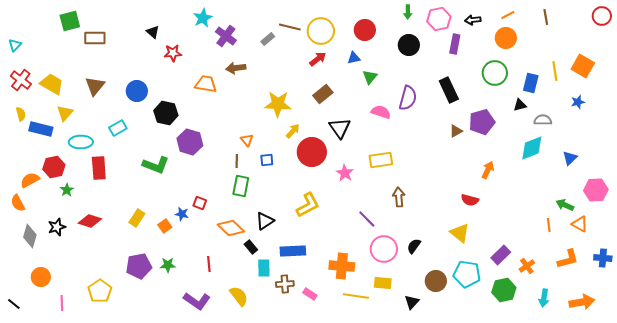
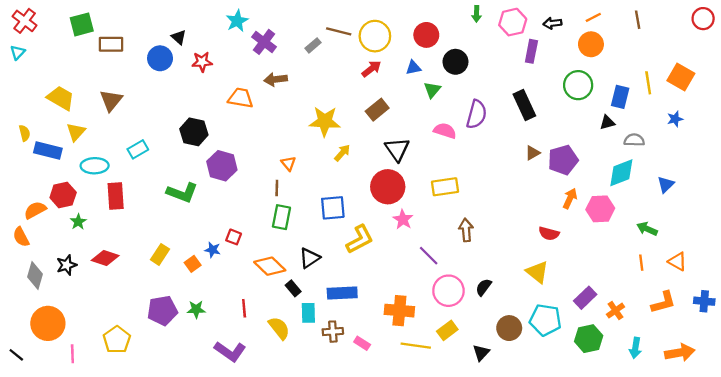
black circle: (409, 45) -> (455, 62), moved
red cross: (21, 80) -> (25, 21), moved
blue circle: (137, 91) -> (160, 58), moved
purple pentagon: (482, 122) -> (563, 160), moved
red circle: (312, 152) -> (388, 187), moved
blue square: (267, 160) -> (333, 208), moved, size x1.6
pink star: (345, 173) -> (403, 219), moved
pink hexagon: (596, 190) -> (600, 209), moved
green arrow: (565, 205) -> (647, 229), moved
orange circle: (41, 277) -> (48, 323), size x1.5
yellow rectangle: (383, 283) -> (447, 330), turned -42
yellow semicircle: (239, 296) -> (279, 328), moved

